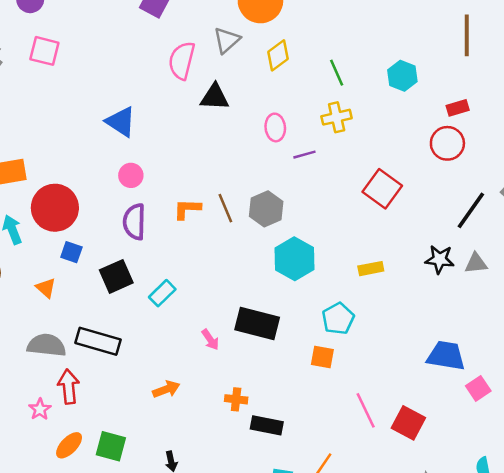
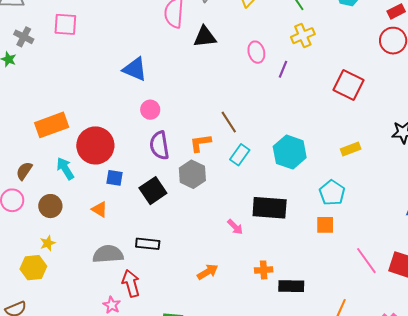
purple line: (304, 155) -> (283, 69), turned -42
orange L-shape: (187, 209) -> (200, 143), moved
gray hexagon: (266, 209) -> (192, 174), moved
cyan rectangle: (162, 293) -> (240, 155), moved
black rectangle: (98, 341) -> (148, 244), size x0.7

